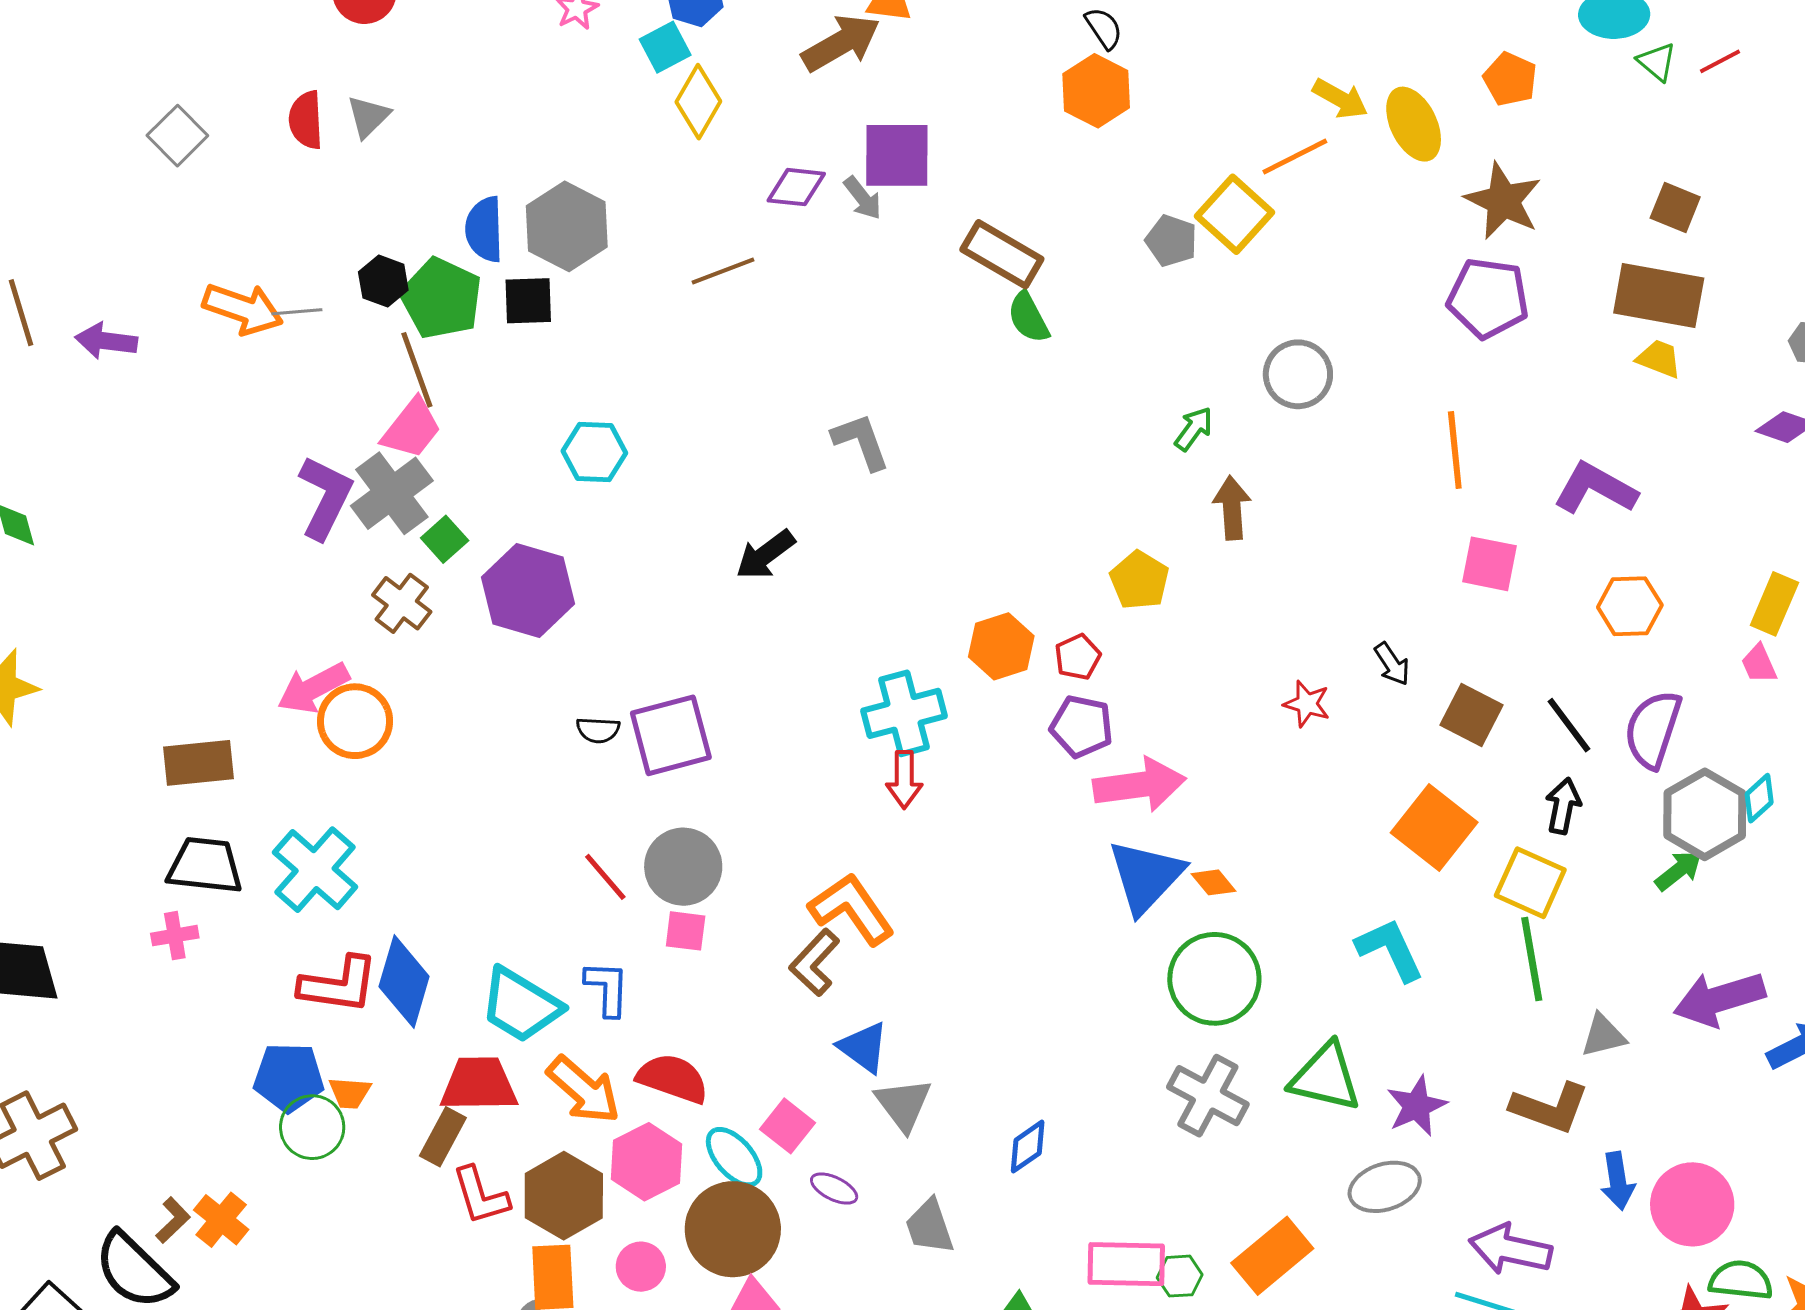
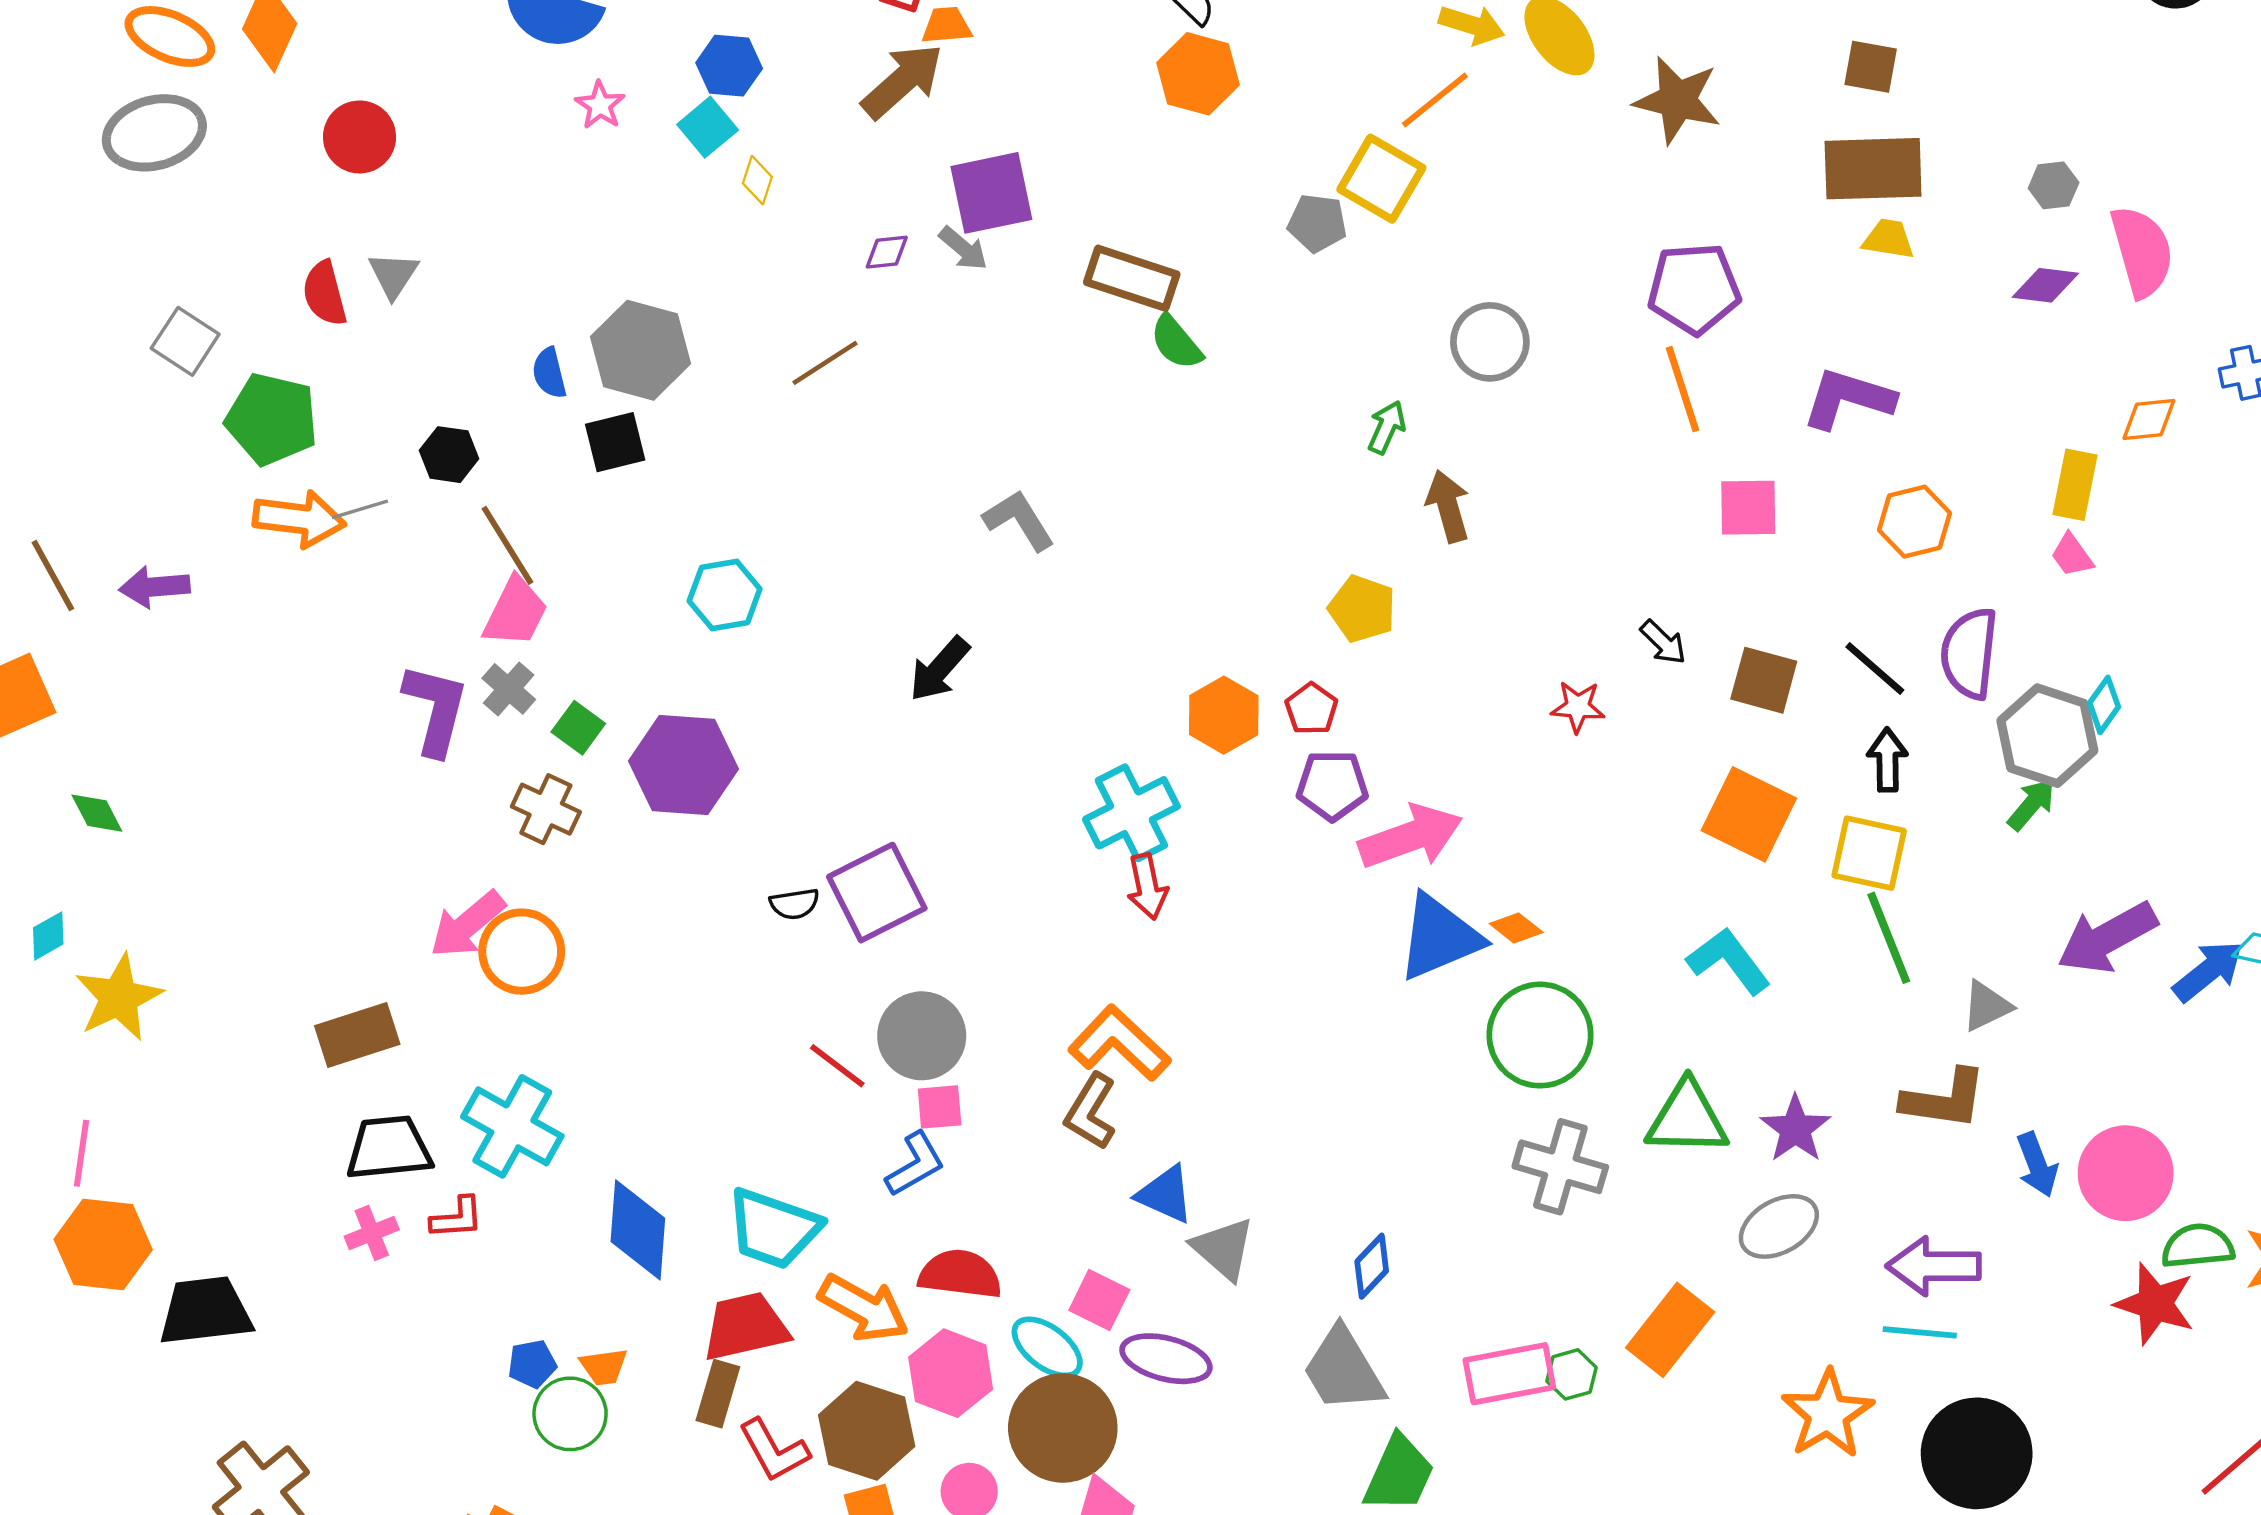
yellow diamond: (698, 102) -> (757, 180), size x0.6
purple diamond: (796, 187) -> (887, 252), size x0.7
blue semicircle: (484, 229) -> (549, 373), size x0.7
green pentagon: (441, 298) -> (272, 419), moved
purple pentagon: (1488, 298) -> (1694, 289), moved
gray cross: (392, 493) -> (509, 689), size x0.6
blue triangle: (1146, 877) -> (1439, 937), turned 36
red L-shape: (339, 985) -> (457, 1218), moved, size x0.6
blue L-shape: (607, 988) -> (915, 1164), moved, turned 70
blue pentagon: (289, 1077) -> (532, 1364), size x0.6
purple ellipse: (834, 1189) -> (1166, 1359), size x1.6
gray trapezoid: (930, 1227) -> (1343, 1370), moved, size x1.4

